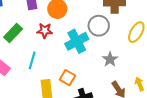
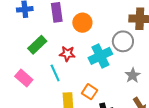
red star: (45, 31) -> (67, 54), moved
cyan line: (32, 60) -> (55, 73), turned -42

